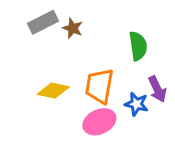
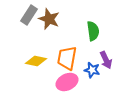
gray rectangle: (43, 22) -> (29, 15), turned -30
brown star: (73, 28) -> (49, 19), size x1.5

